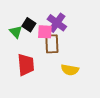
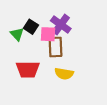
red trapezoid: (26, 65) -> (28, 69), turned 95
yellow semicircle: (70, 70) -> (64, 74), moved

